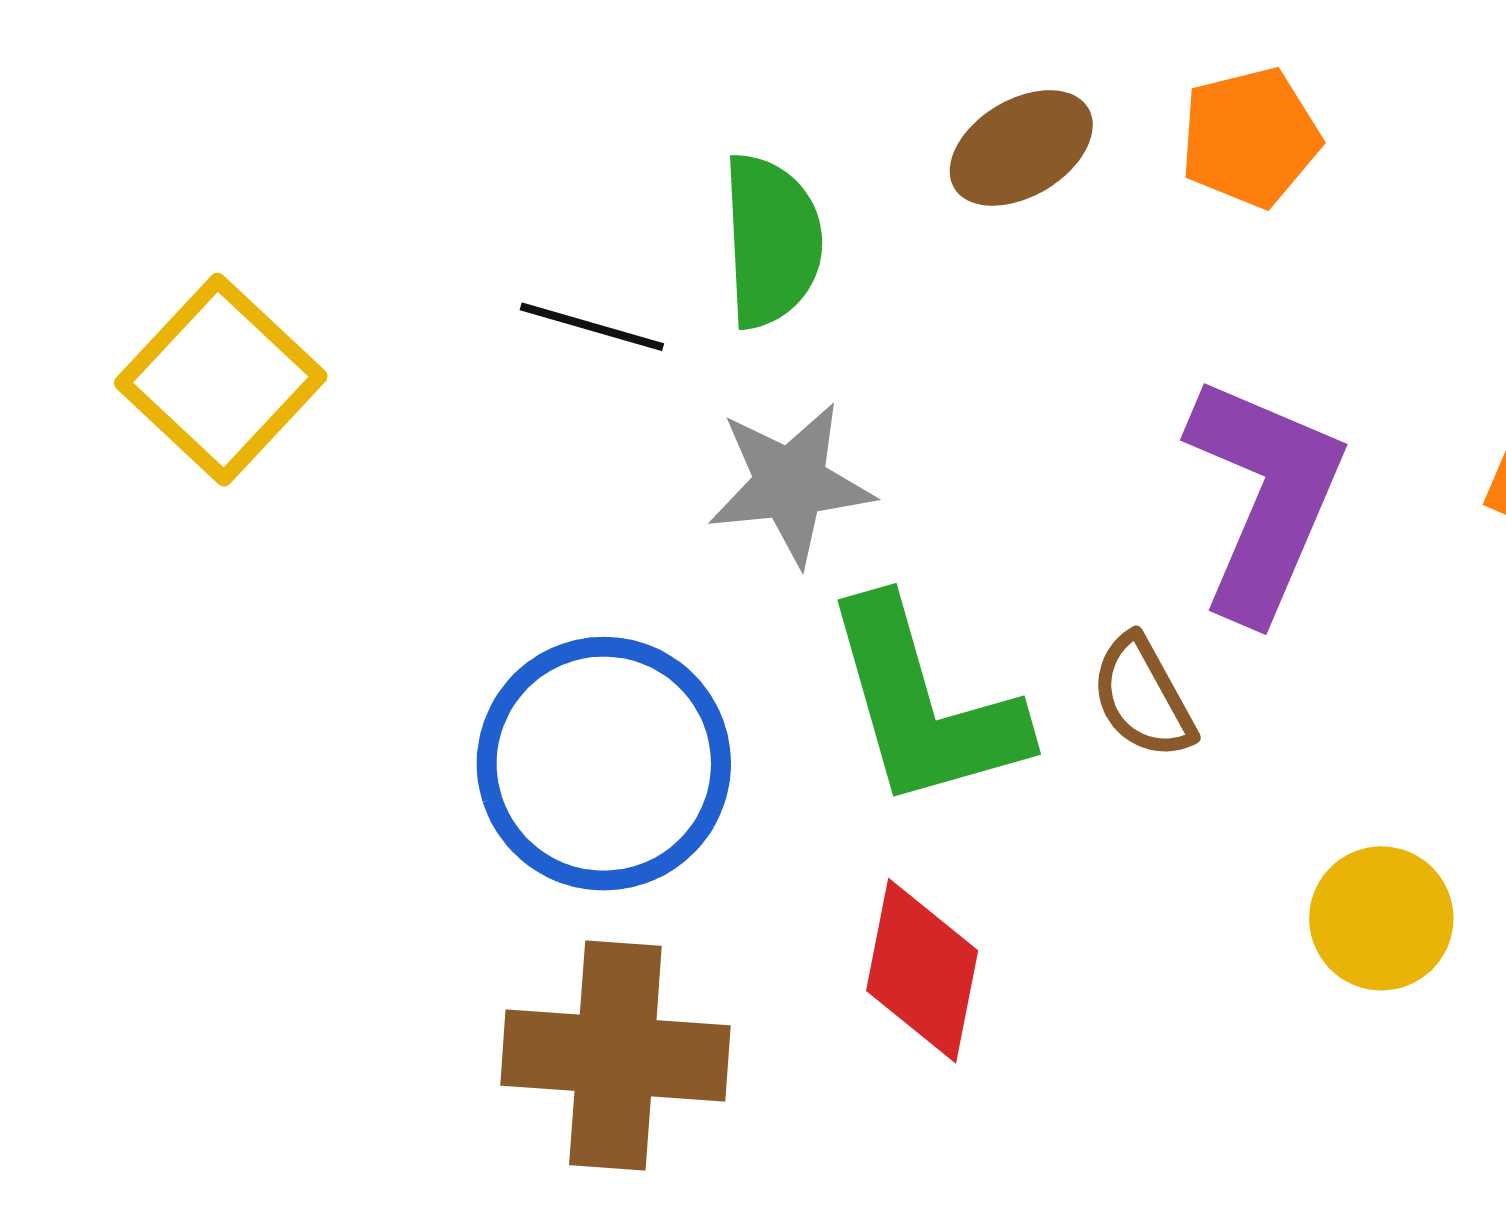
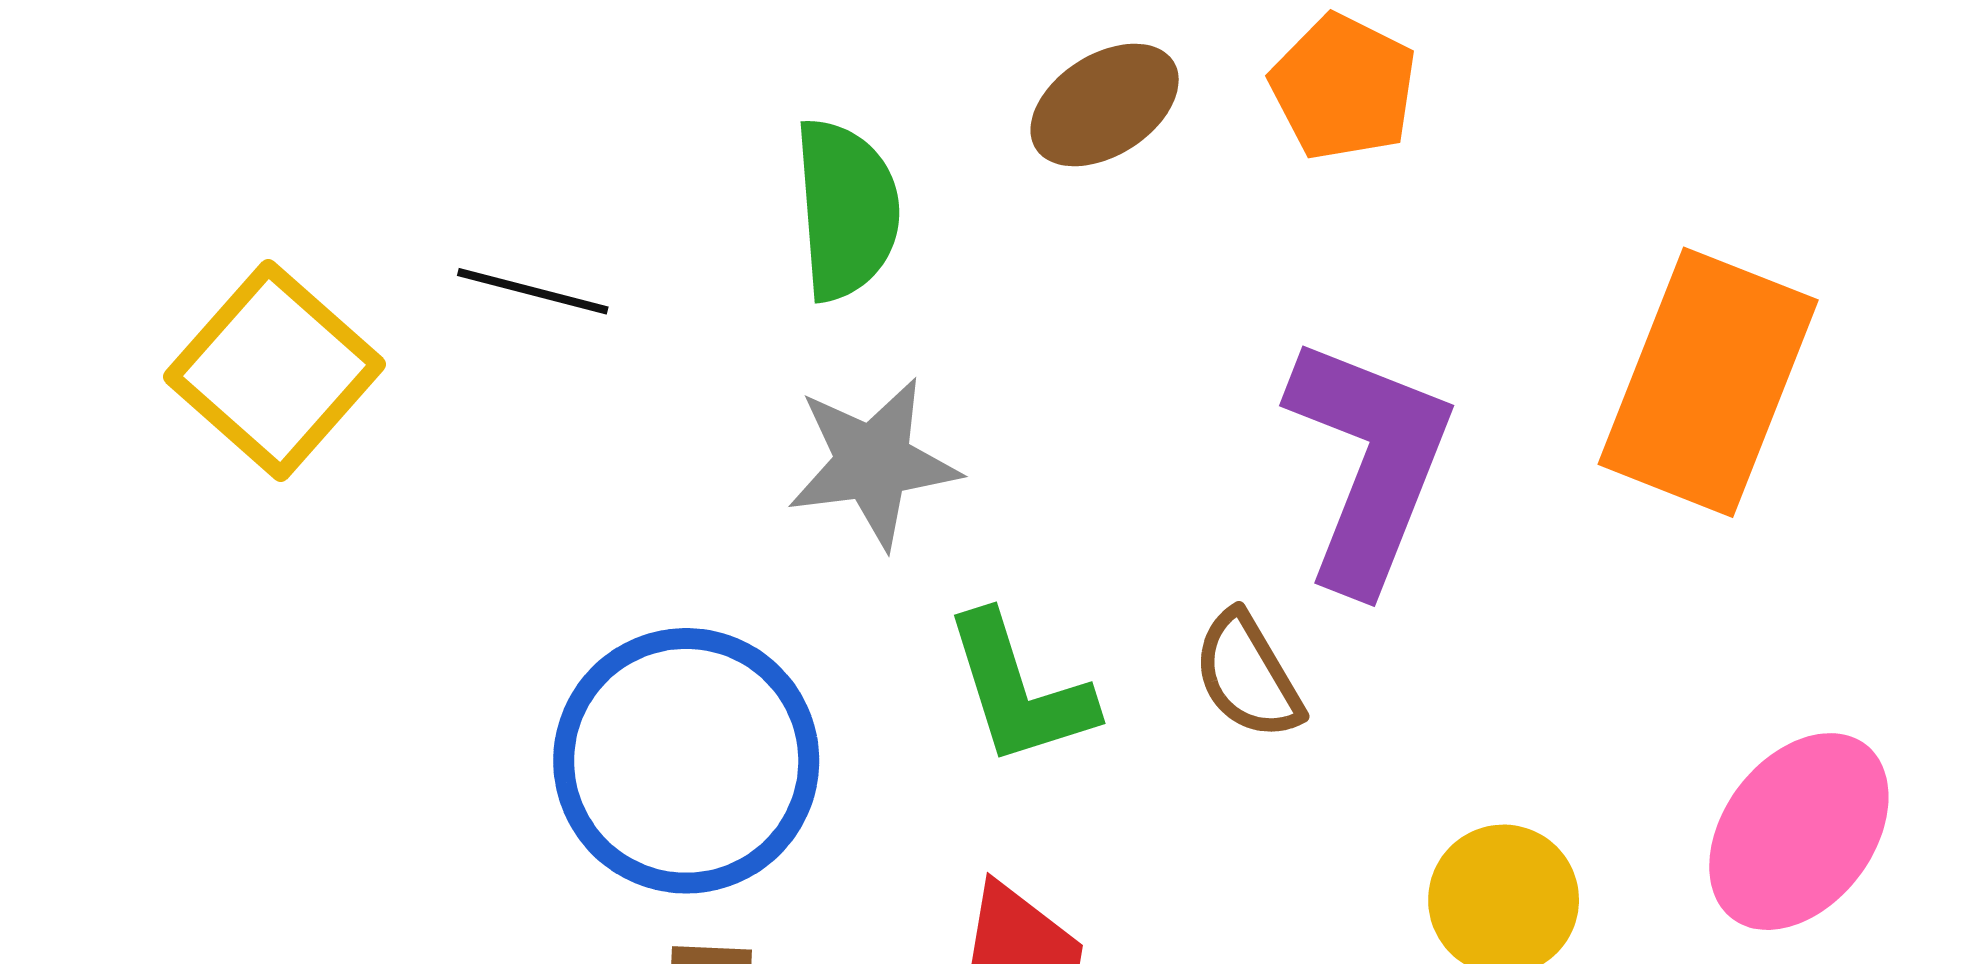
orange pentagon: (1250, 137) -> (1343, 87), turned -30
black line: (592, 327) -> (533, 291), moved
green L-shape: (924, 705) -> (1019, 690), size x0.7

